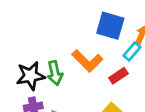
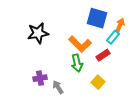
green arrow: (55, 73) -> (77, 63), moved
black star: (31, 76) -> (38, 33), moved

